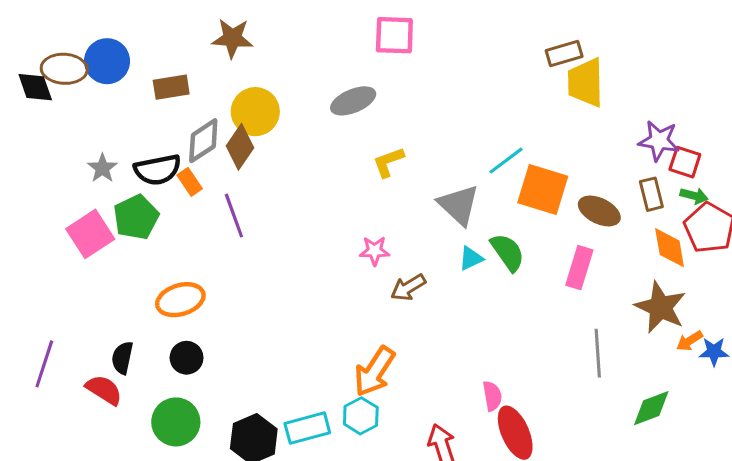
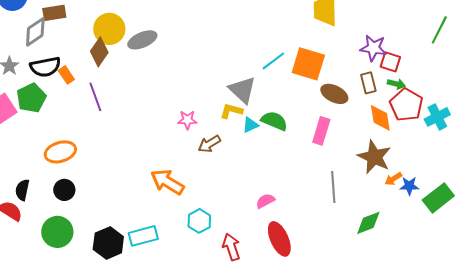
gray ellipse: (353, 101) -> (142, 40), moved
gray diamond: (203, 141) -> (35, 32), moved
yellow L-shape: (388, 162) -> (231, 111), moved, turned 35
orange square: (543, 190) -> (308, 64), moved
green semicircle: (508, 252) -> (274, 121), turned -32
orange arrow: (375, 372) -> (167, 182), moved, turned 88
pink semicircle: (492, 396) -> (265, 201), moved, turned -108
cyan hexagon: (361, 416) -> (199, 221), moved

